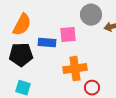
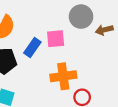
blue rectangle: (47, 43) -> (32, 48), turned -60

